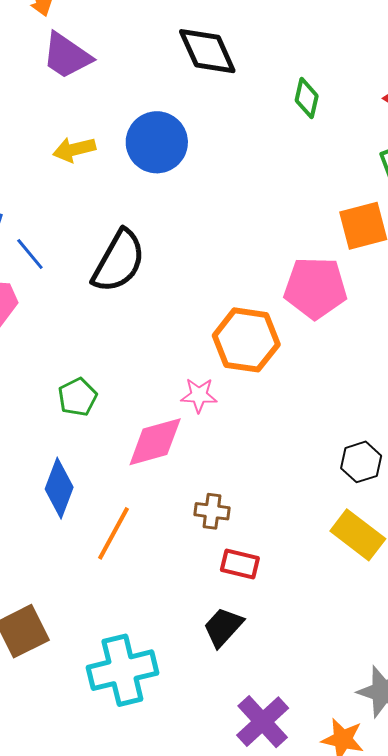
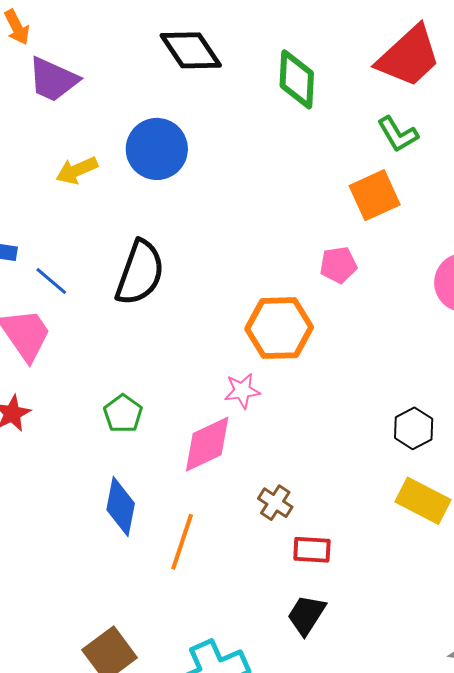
green diamond: (307, 98) -> (297, 79), size x1.5
pink pentagon: (315, 288) -> (338, 265), size x0.6
brown cross: (212, 511) -> (275, 503), turned 36

